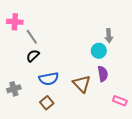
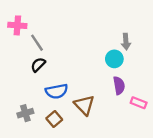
brown triangle: (82, 84) -> (84, 105), moved
gray cross: (14, 89) -> (25, 113), moved
pink rectangle: (120, 101) -> (139, 103), moved

